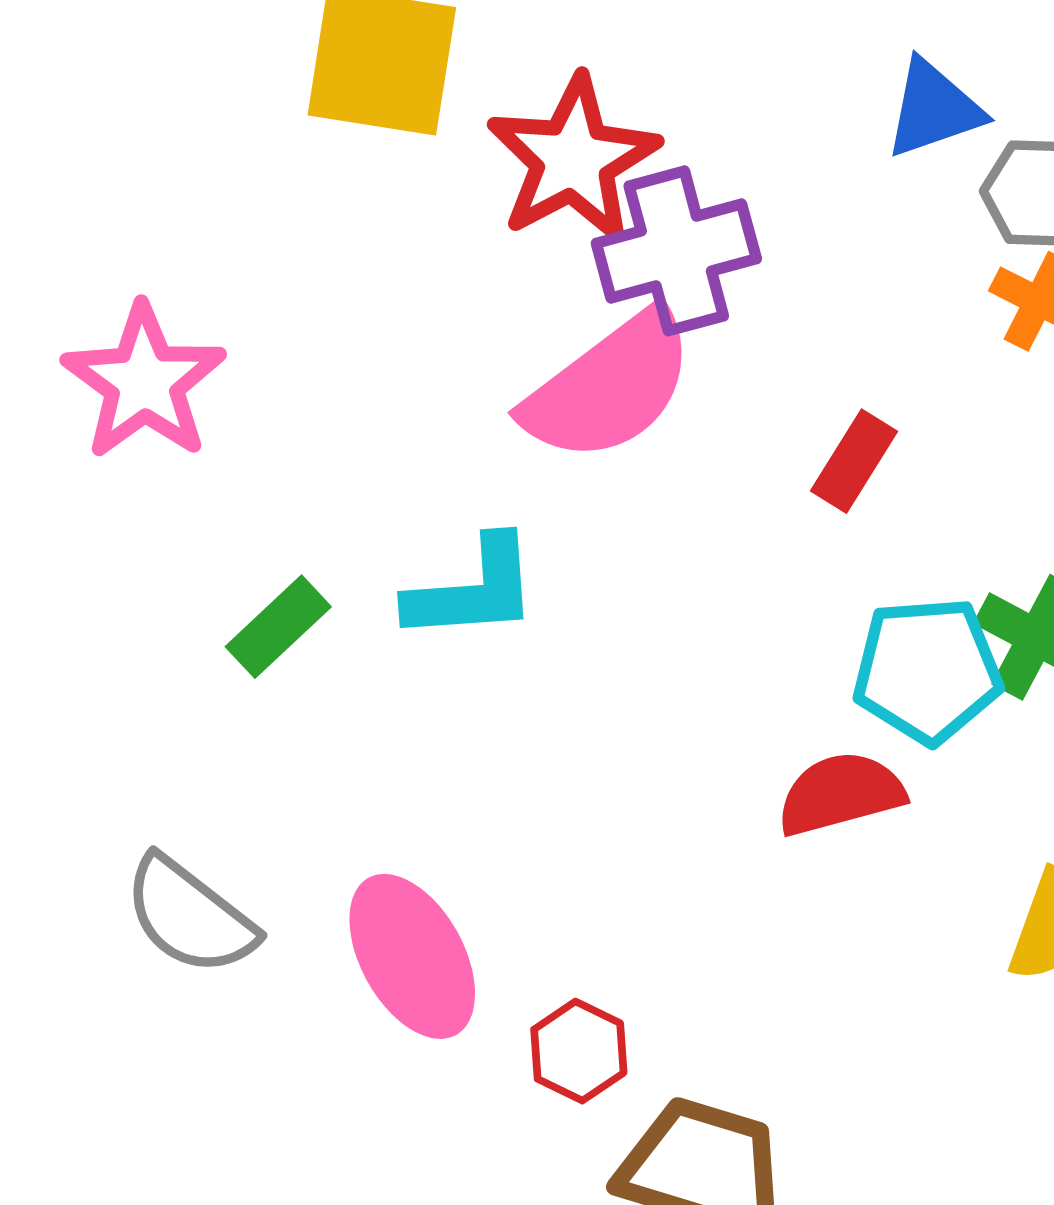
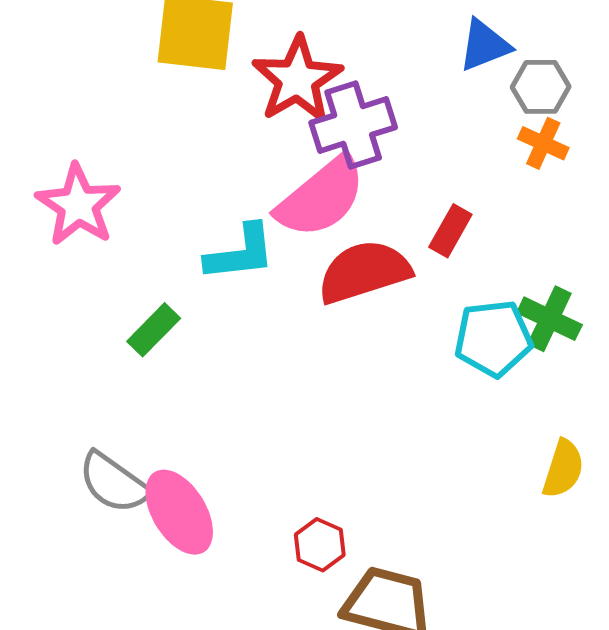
cyan L-shape: (473, 590) -> (240, 253), moved
red semicircle: (841, 794) -> (364, 272), moved, size x1.4
pink ellipse: (412, 956) -> (179, 512), moved

